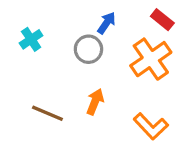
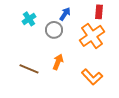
red rectangle: (162, 20) -> (99, 12), turned 56
cyan cross: (31, 39) -> (29, 19), moved

